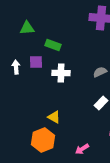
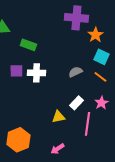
purple square: (36, 62) -> (16, 71), moved
yellow triangle: (54, 117) -> (58, 117), moved, turned -40

